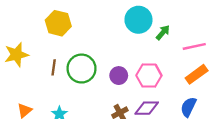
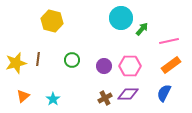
yellow star: (16, 55) -> (16, 63), moved
brown line: (54, 67) -> (38, 59), moved
green circle: (82, 69) -> (72, 60), size x0.6

